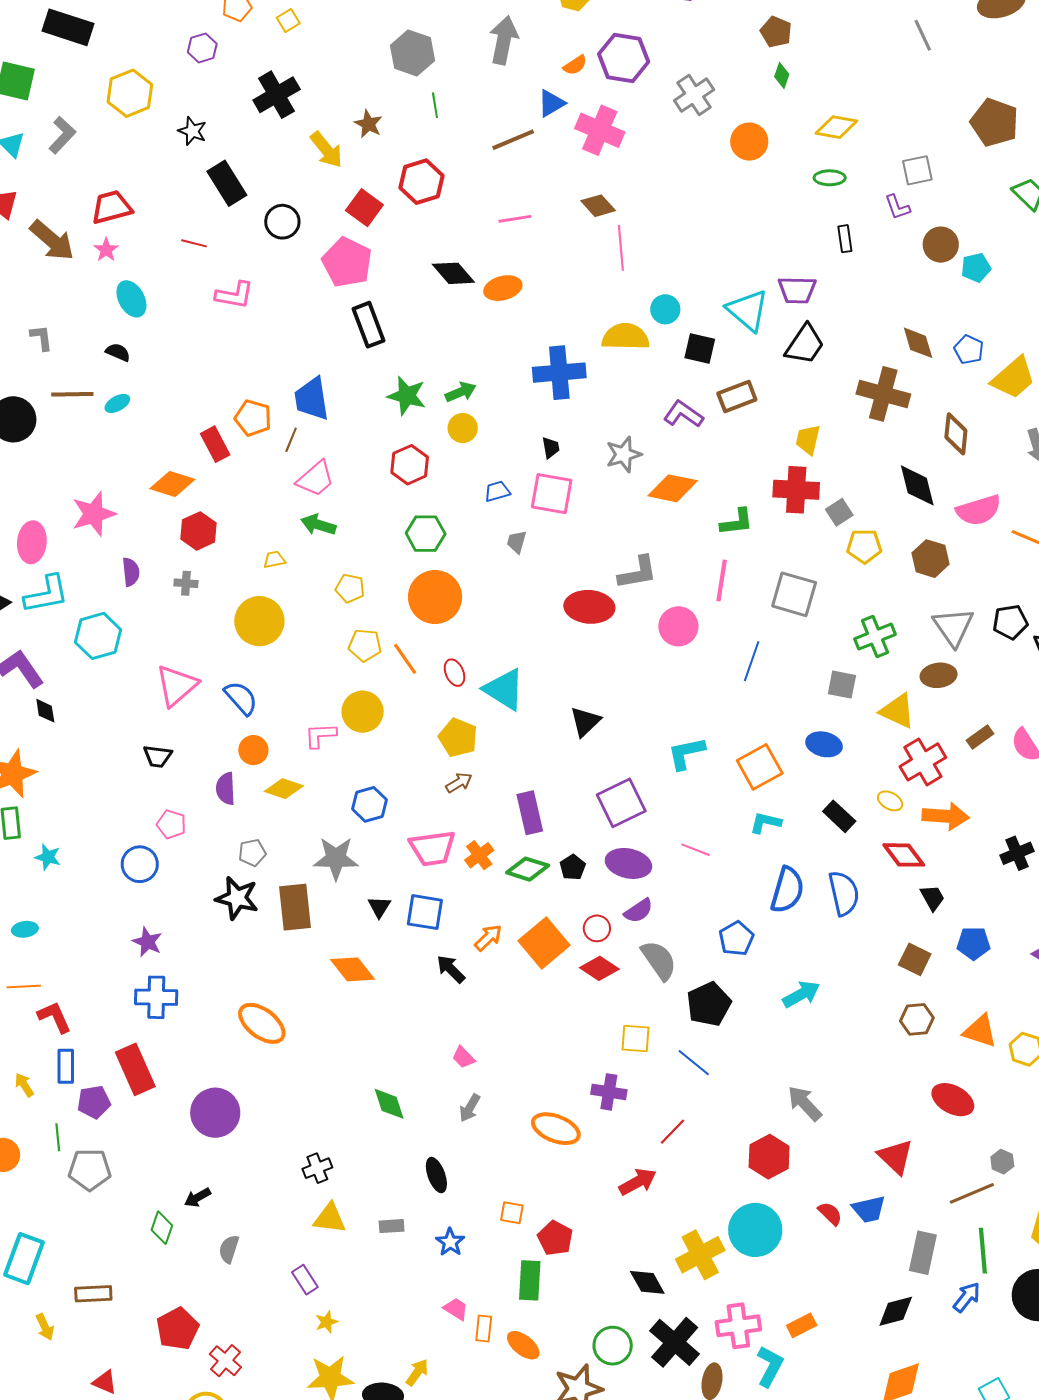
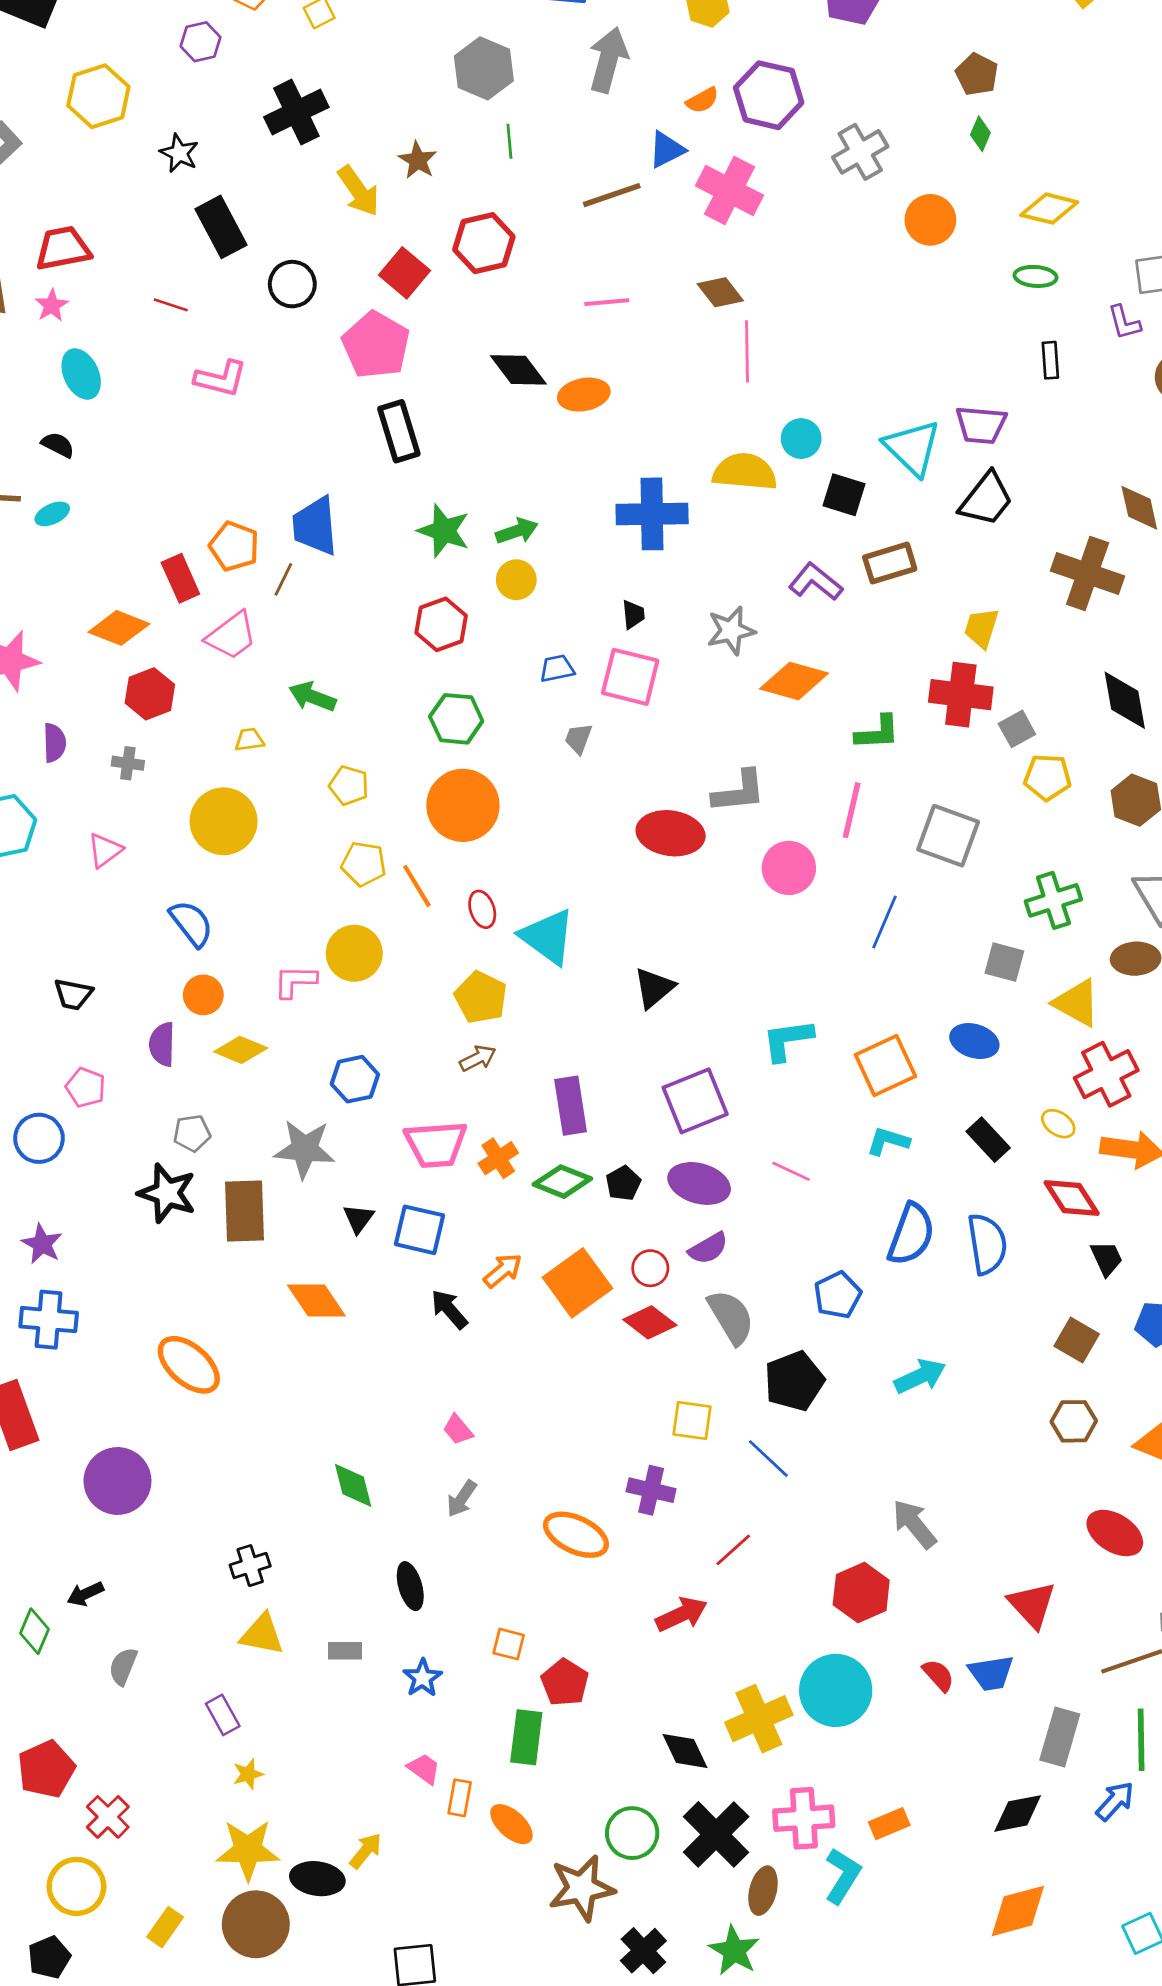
pink trapezoid: (315, 479) -> (231, 636), moved
pink triangle: (177, 685) -> (105, 850), moved, size x0.6

